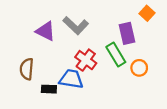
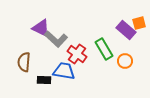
orange square: (147, 13) -> (139, 23), moved, turned 32
gray L-shape: (76, 26) -> (56, 39), moved
purple rectangle: (127, 33) -> (126, 30), moved, turned -36

